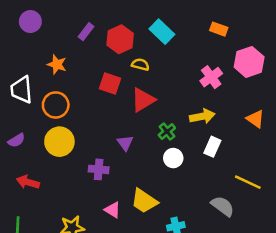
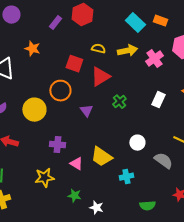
cyan rectangle: (162, 32) -> (135, 23), moved
red hexagon: (120, 39) -> (82, 15), moved
orange circle: (56, 105) -> (60, 91), moved
yellow arrow: (202, 116) -> (127, 51), moved
white rectangle: (212, 147) -> (158, 100), moved
white circle: (173, 158) -> (137, 143), moved
purple cross: (99, 169) -> (57, 145), moved

